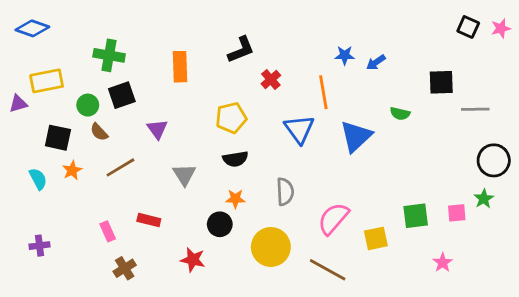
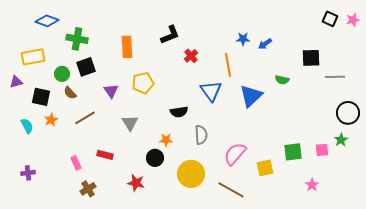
blue diamond: (32, 28) -> (47, 21), moved
purple triangle: (18, 104) -> (16, 82), moved
yellow pentagon: (231, 118) -> (143, 83), moved
black semicircle: (235, 159) -> (179, 112), moved

